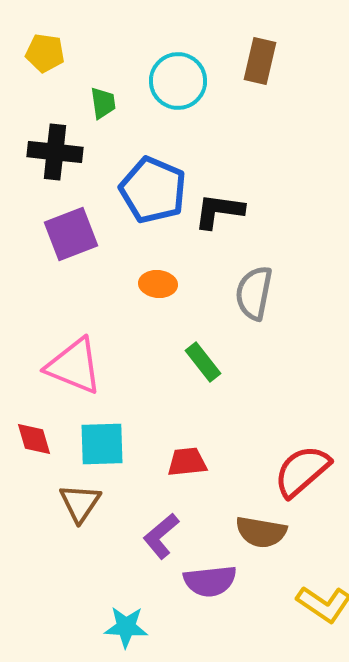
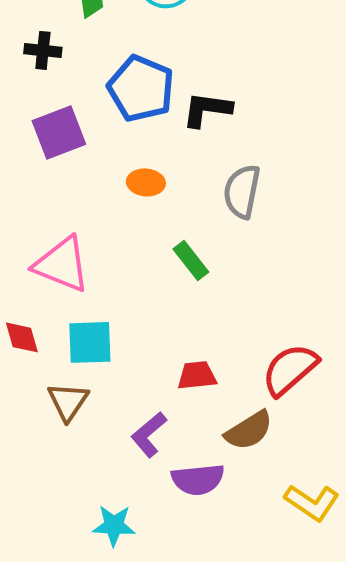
black cross: (55, 152) -> (43, 50), size x0.7
red trapezoid: (187, 462) -> (197, 375), moved
brown semicircle: (261, 532) -> (249, 430), turned -42

